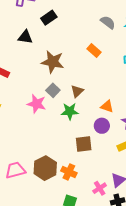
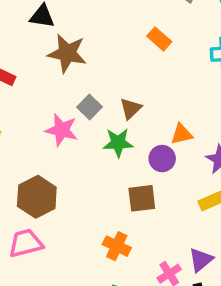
brown star: (53, 62) -> (67, 53), moved
orange triangle: (107, 106) -> (182, 134), turned -32
purple circle: (102, 126) -> (162, 159), moved
brown hexagon: (45, 168) -> (37, 197), moved

